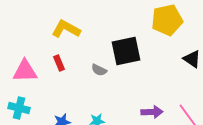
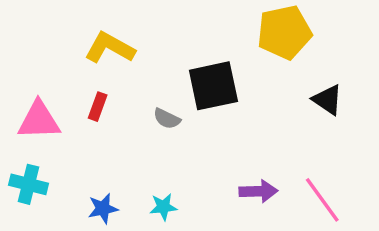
red rectangle: (59, 63) -> (98, 107), turned 42

